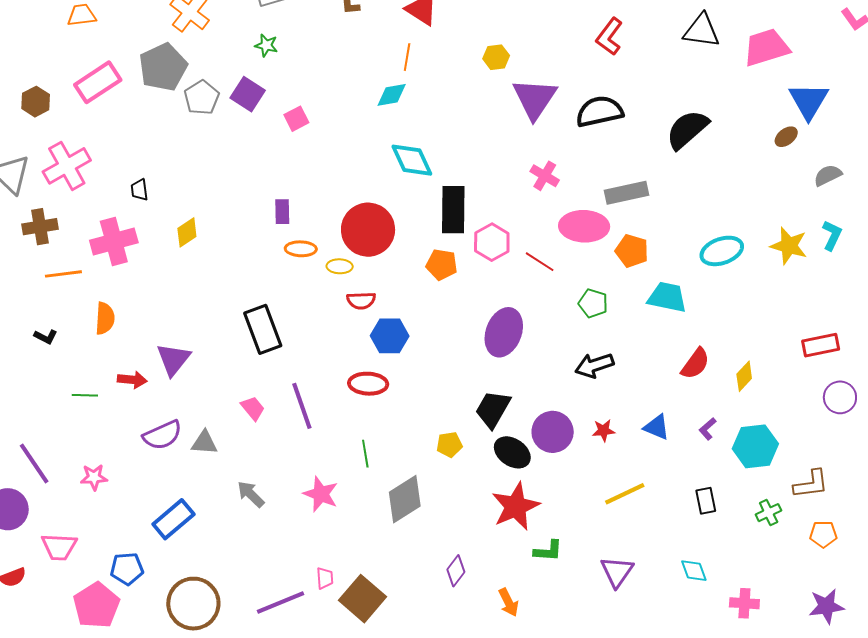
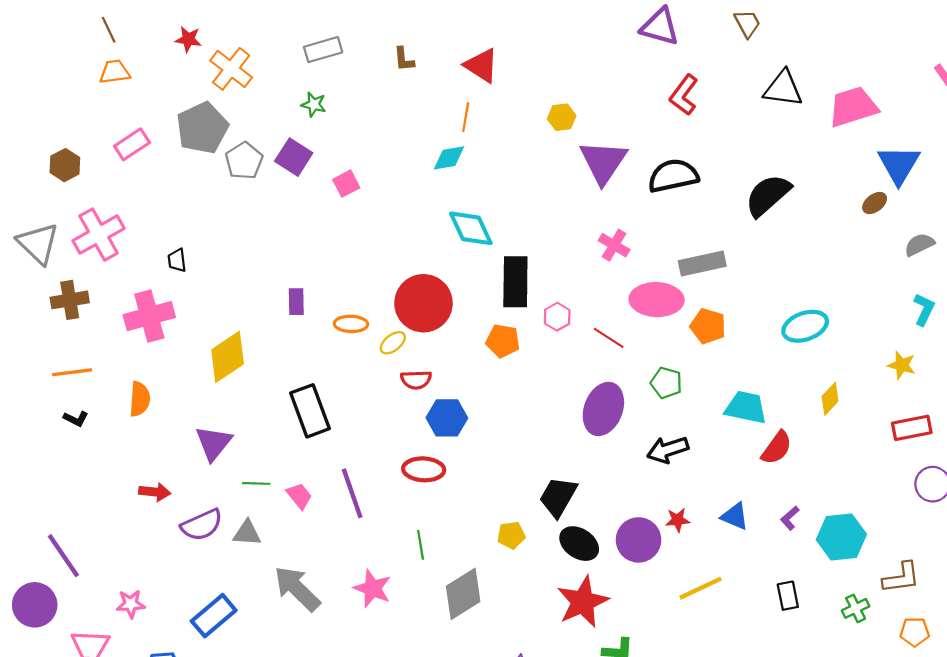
pink rectangle: (98, 82) -> (132, 144), size x0.7
purple rectangle: (282, 212) -> (296, 302), moved
yellow diamond: (187, 232) -> (228, 357), moved, size x1.6
pink hexagon: (492, 242) -> (557, 317), size x0.7
yellow star: (789, 246) -> (902, 365), moved, size x0.7
yellow ellipse: (340, 266) -> (393, 343), turned -40
orange line: (63, 274) -> (72, 372), moved
cyan trapezoid: (667, 297) -> (746, 407), moved
purple ellipse: (504, 332) -> (603, 409), moved
yellow diamond: (744, 376) -> (830, 399), moved
red arrow: (132, 380) -> (155, 492), moved
green line: (85, 395) -> (256, 483), moved
purple circle: (553, 432) -> (639, 540), moved
pink star: (94, 477) -> (131, 604), moved
gray arrow: (251, 494) -> (297, 589), size x1.6

